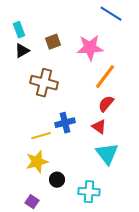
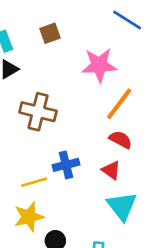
brown square: (53, 42) -> (50, 33), moved
red semicircle: (106, 104) -> (121, 140), turned 78

